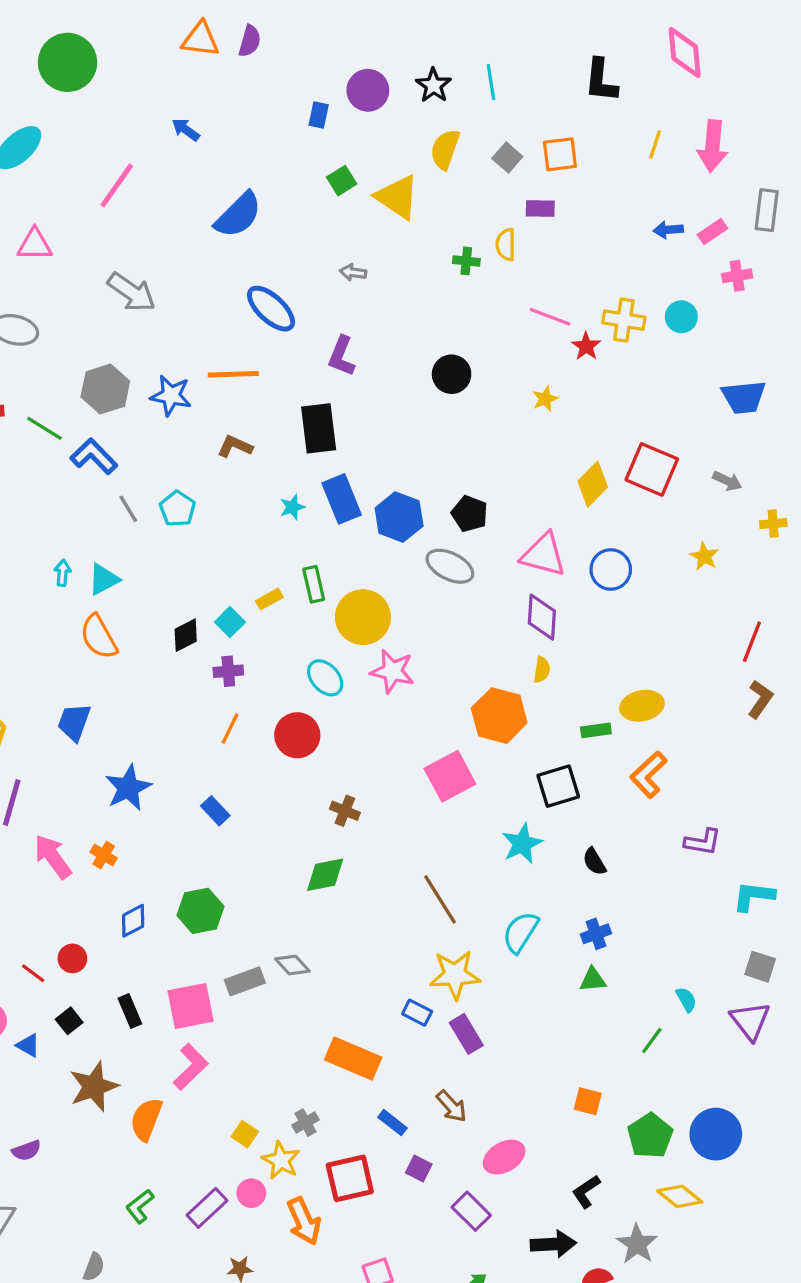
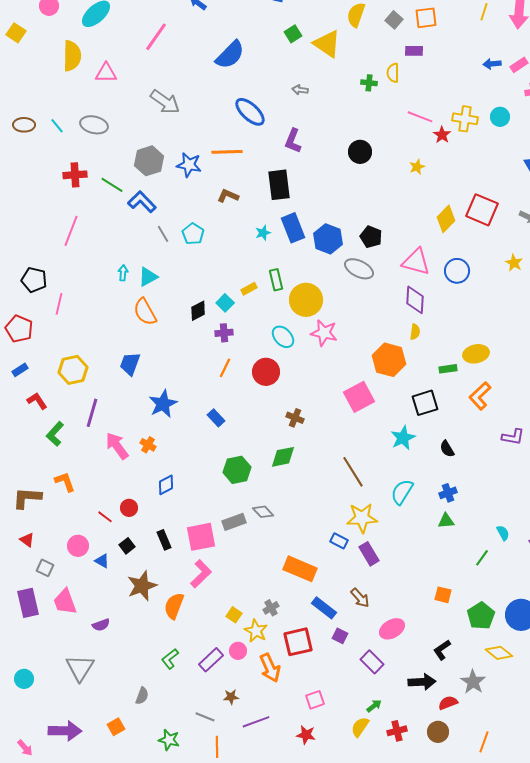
green hexagon: (200, 911) -> (237, 470), moved
blue rectangle: (392, 1123) -> (324, 608), size x1.4

